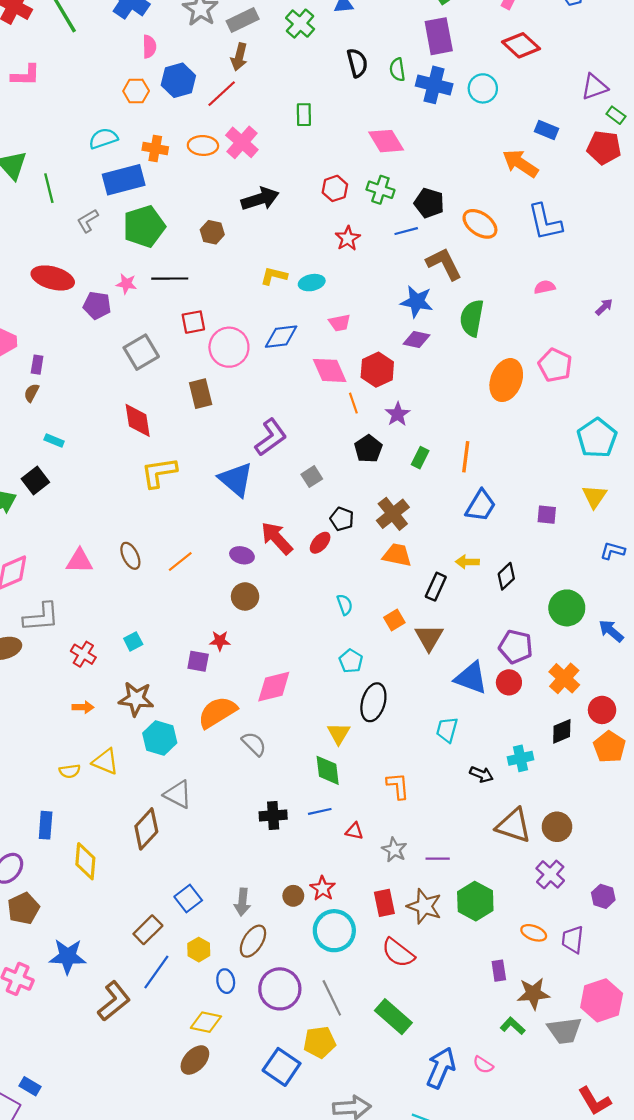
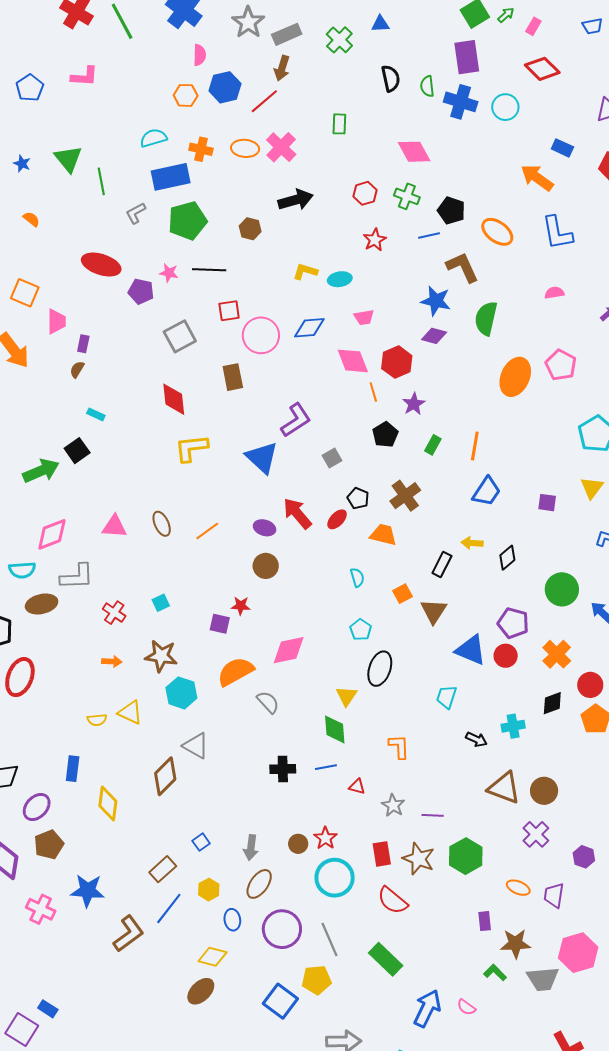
orange trapezoid: (397, 555) -> (383, 535), moved
blue square: (188, 899) -> (201, 842), size x0.7

